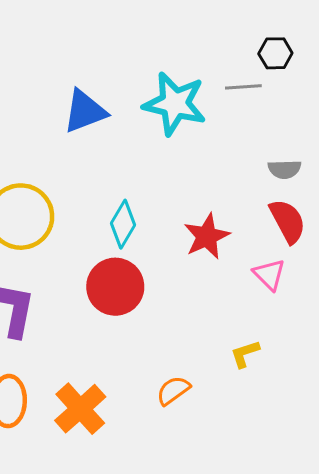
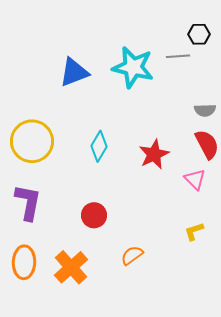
red circle: (115, 287) -> (94, 215), moved, size x0.7
yellow L-shape: (245, 354) -> (194, 231), moved

